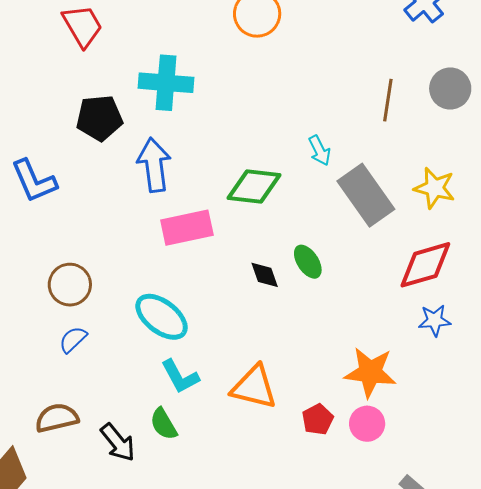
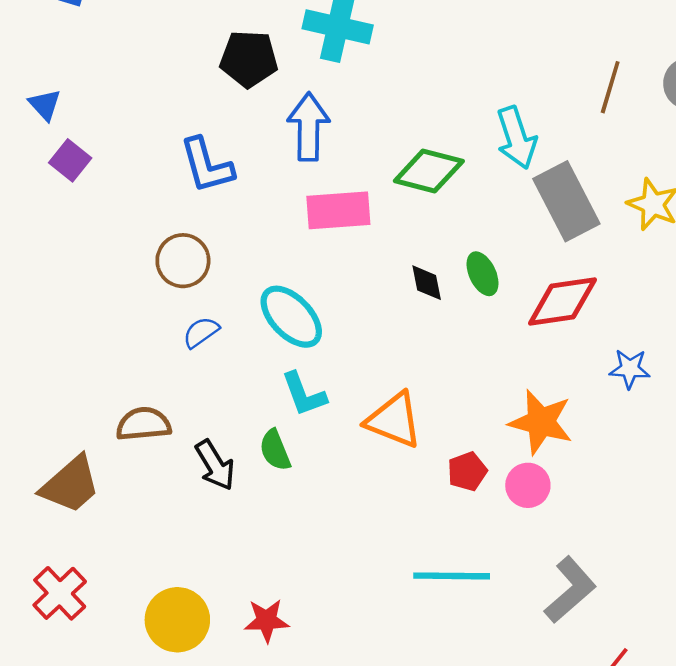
cyan arrow: (319, 150) -> (516, 138), size x1.6
blue L-shape: (34, 181) -> (207, 165), moved
red diamond: (425, 265) -> (562, 302), moved
blue semicircle: (73, 339) -> (201, 332), moved

